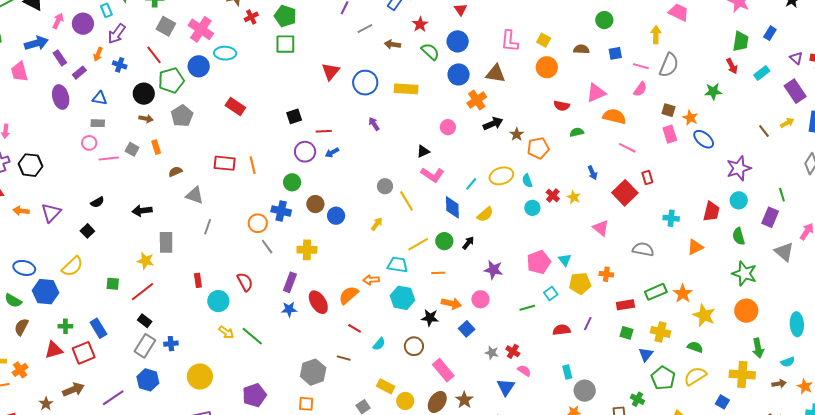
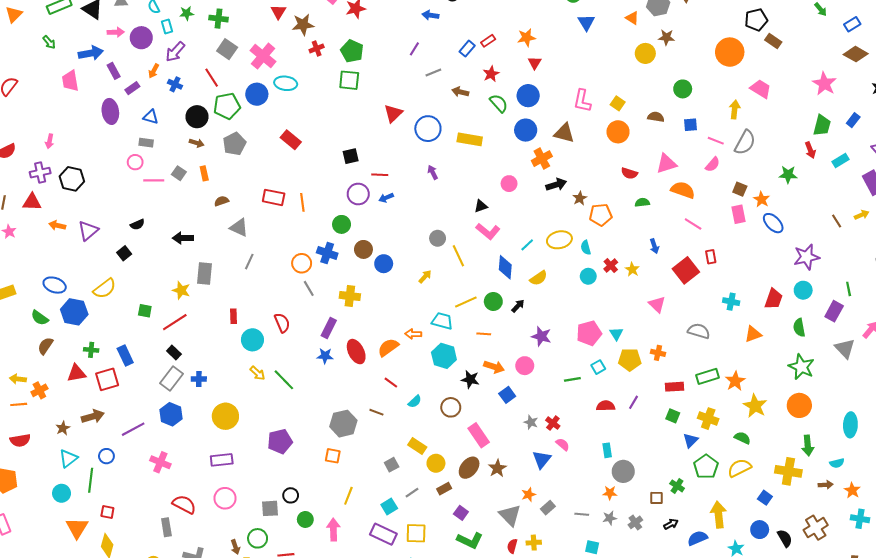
pink arrow: (58, 21) -> (116, 32), turned 56

